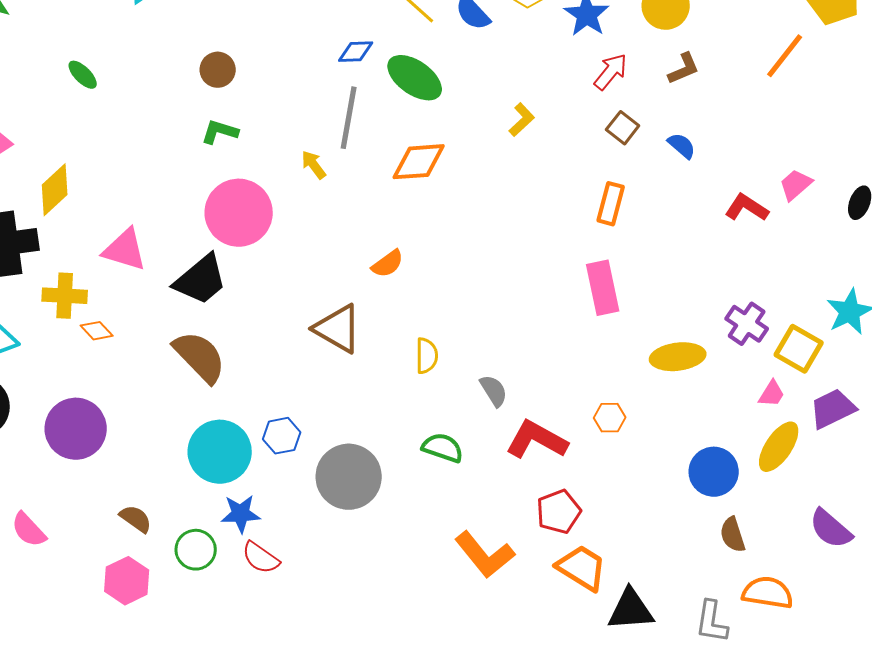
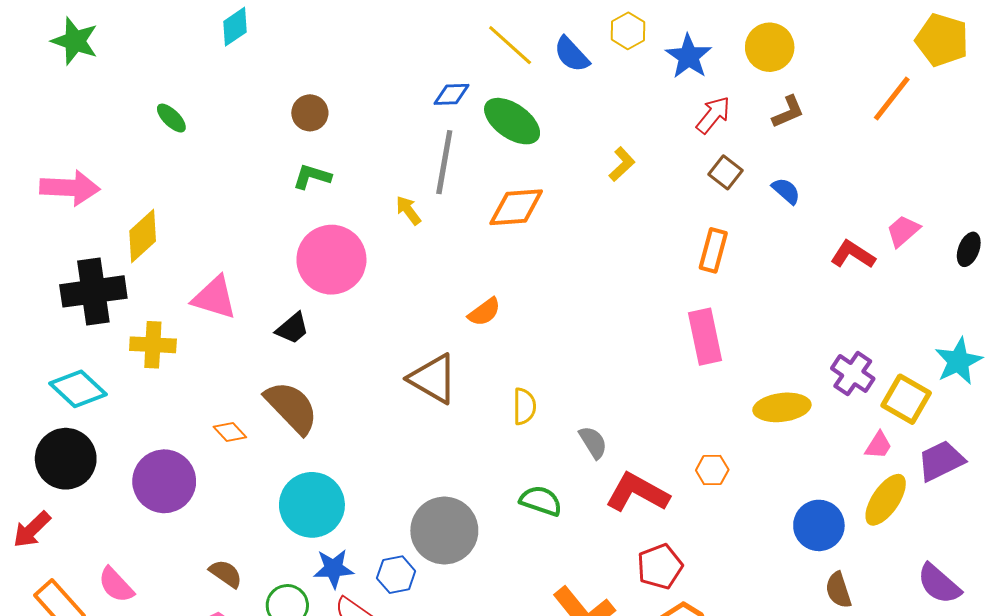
black trapezoid: (201, 280) -> (292, 328), size x0.6
orange diamond: (97, 331) -> (230, 432), moved
blue hexagon: (282, 436) -> (396, 575), moved

